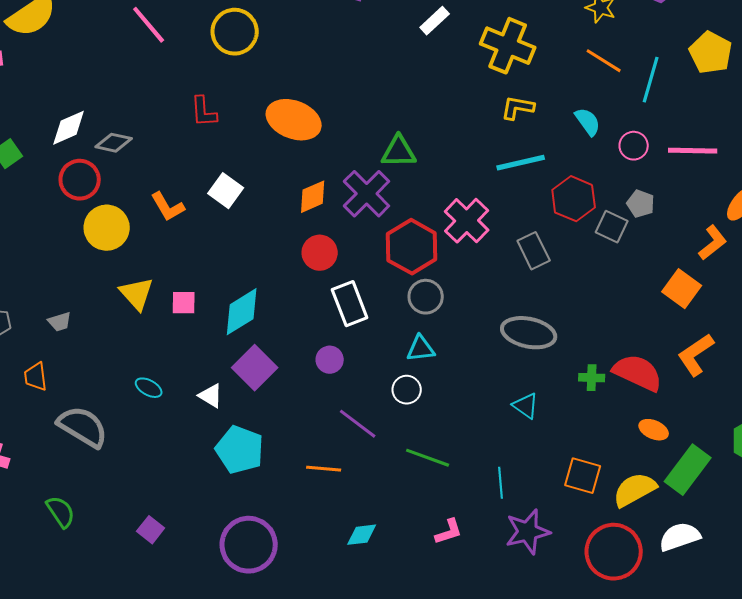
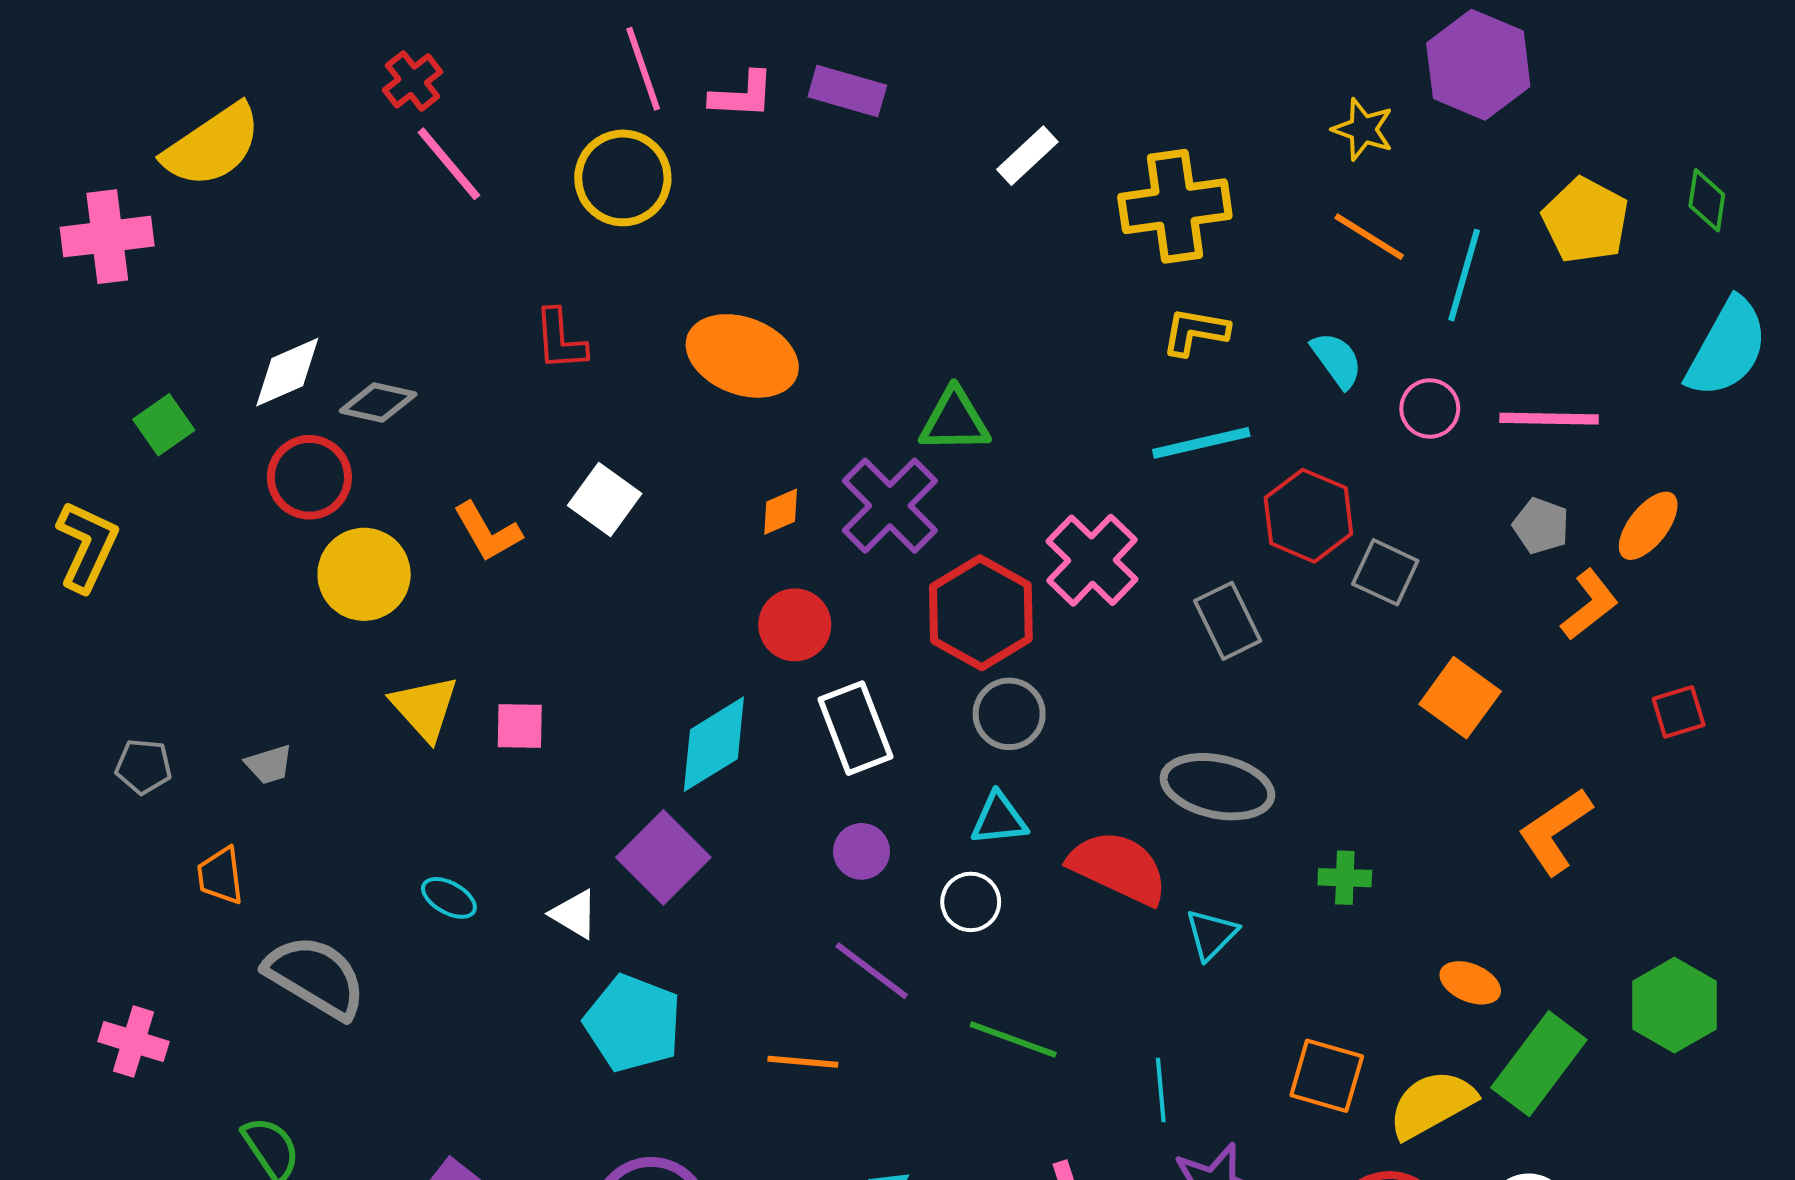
yellow cross: (508, 46) -> (1175, 206), turned -30
orange diamond: (313, 197) -> (781, 512), size x0.7
gray pentagon: (641, 204) -> (1541, 526), moved
orange square: (682, 289) -> (1460, 698), moved
cyan diamond: (242, 312) -> (714, 744), moved
purple circle: (330, 360) -> (862, 851), moved
red semicircle: (638, 373) -> (1118, 868), moved
cyan triangle: (526, 406) -> (1211, 934), turned 40

